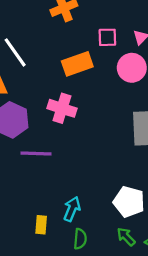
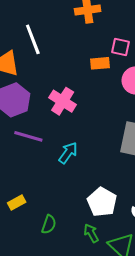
orange rectangle: (77, 64) -> (100, 63), moved, size x0.7
cyan arrow: (72, 209) -> (68, 153), moved
yellow rectangle: (41, 225) -> (17, 203), turned 42

